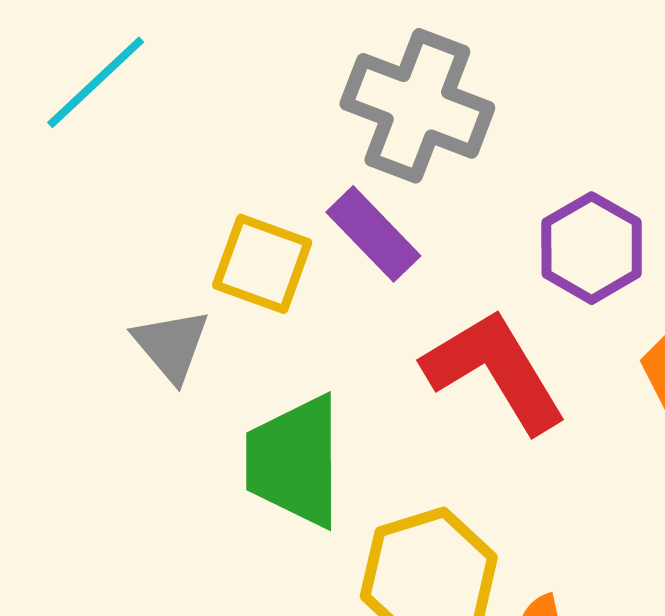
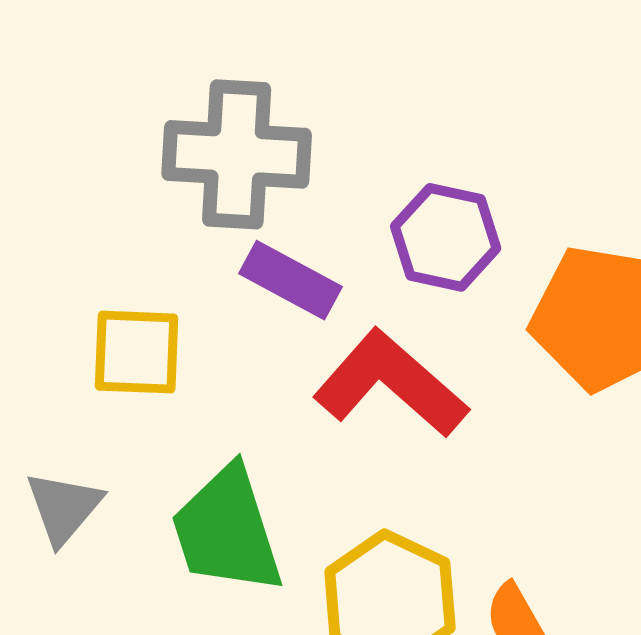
purple rectangle: (373, 234) -> (291, 280), moved
gray triangle: (171, 345) -> (64, 508), moved, turned 38

